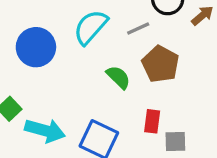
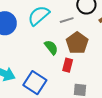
red rectangle: (152, 121) -> (68, 65), moved

